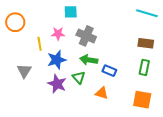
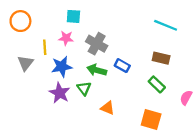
cyan square: (71, 12) -> (73, 16), moved
green rectangle: (144, 67) -> (157, 84), turned -63
gray triangle: (24, 71) -> (25, 63), moved
blue rectangle: (109, 71) -> (122, 66), moved

